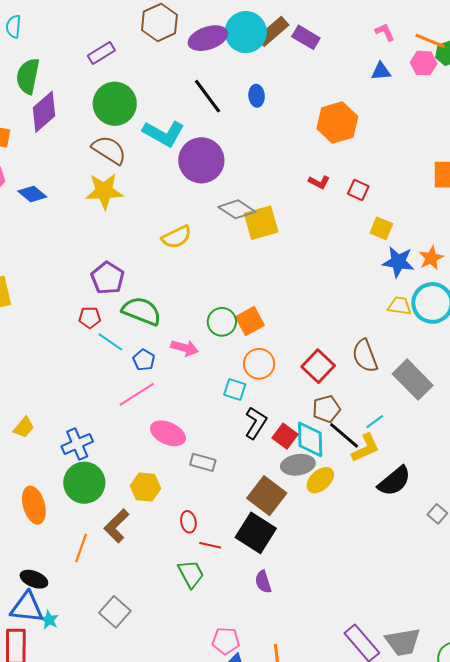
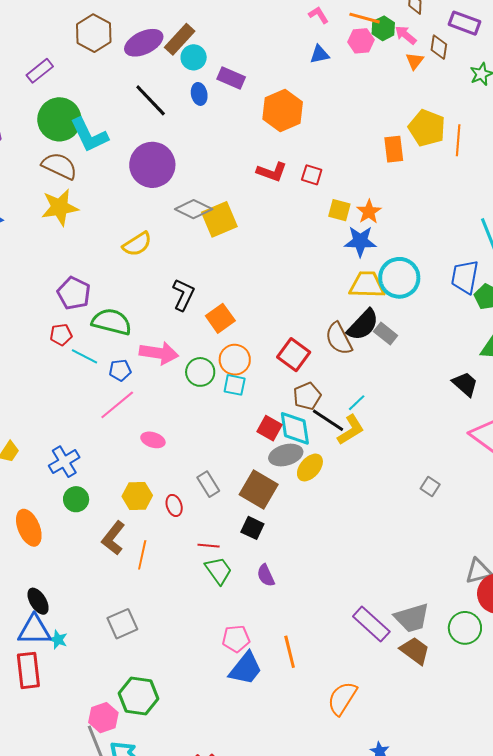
brown rectangle: (273, 31) -> (180, 39), moved
cyan circle: (246, 32) -> (194, 57), moved, size x0.6
purple rectangle: (306, 37) -> (231, 78), moved
cyan L-shape: (164, 133) -> (89, 135), moved, turned 42
red L-shape: (319, 182) -> (272, 172), size x1.4
orange star: (431, 258) -> (369, 212), moved
yellow trapezoid: (399, 306) -> (367, 285), size x1.5
green circle: (222, 322) -> (200, 372), moved
pink arrow: (185, 348) -> (159, 353), size x1.4
blue pentagon: (144, 360) -> (120, 370), turned -30
gray rectangle: (413, 380) -> (386, 334), moved, size x0.6
cyan square: (235, 389) -> (235, 385), moved
black L-shape: (256, 423) -> (183, 295), moved
pink ellipse: (168, 433) -> (153, 440), size x0.7
gray rectangle: (203, 462) -> (208, 484), moved, turned 50
black semicircle: (394, 481) -> (363, 325), moved
green circle: (84, 483) -> (76, 499), size x0.6
red ellipse: (188, 522) -> (174, 505), moved
black square: (256, 533) -> (252, 528), size x0.6
orange line: (81, 548) -> (142, 555), moved
green trapezoid: (191, 574) -> (218, 571), moved
black ellipse: (34, 579) -> (38, 601), turned 44
gray square: (115, 612) -> (122, 624), turned 32

